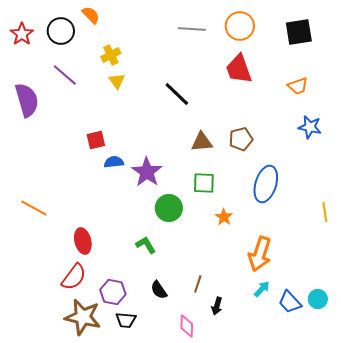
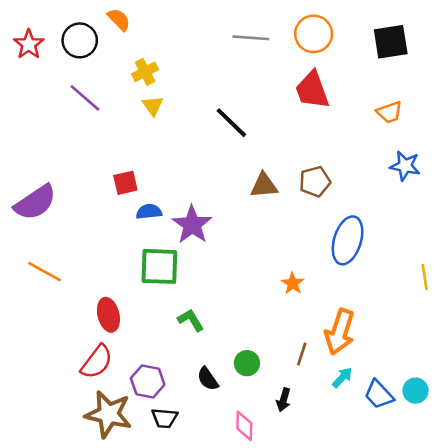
purple semicircle: (27, 100) -> (35, 202), moved, turned 72
green square: (204, 183) -> (159, 266), moved, size x1.4
green circle: (169, 208) -> (247, 363), moved, size x0.7
brown line: (198, 284) -> (302, 354), moved

